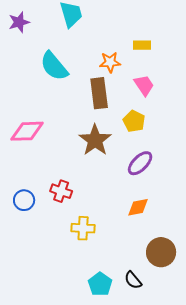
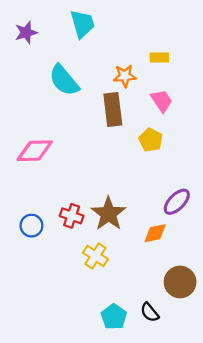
brown star: (95, 140) -> (108, 214), moved
purple ellipse: (140, 163) -> (177, 202), moved
yellow cross: (83, 228) -> (95, 256), turned 30

